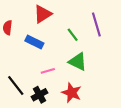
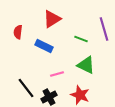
green line: (73, 35) -> (81, 39), turned -32

